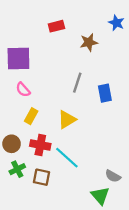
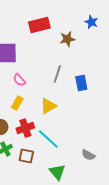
red rectangle: (56, 26) -> (39, 25), size x1.5
pink semicircle: (23, 90) -> (19, 80), moved
red cross: (40, 145) -> (25, 128), turned -30
green triangle: (100, 196) -> (57, 172), moved

